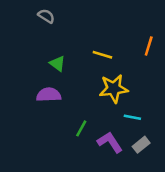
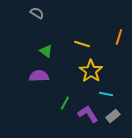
yellow star: (114, 88) -> (91, 71), turned -30

